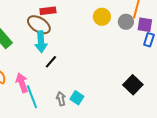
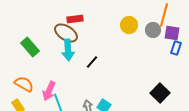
black line: (51, 62) -> (92, 62), moved
pink arrow: (22, 83) -> (49, 91), turned -138

